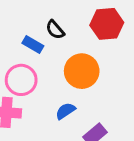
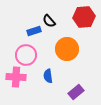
blue rectangle: (33, 45) -> (34, 31), turned -48
blue semicircle: (65, 111) -> (48, 76), moved, turned -64

